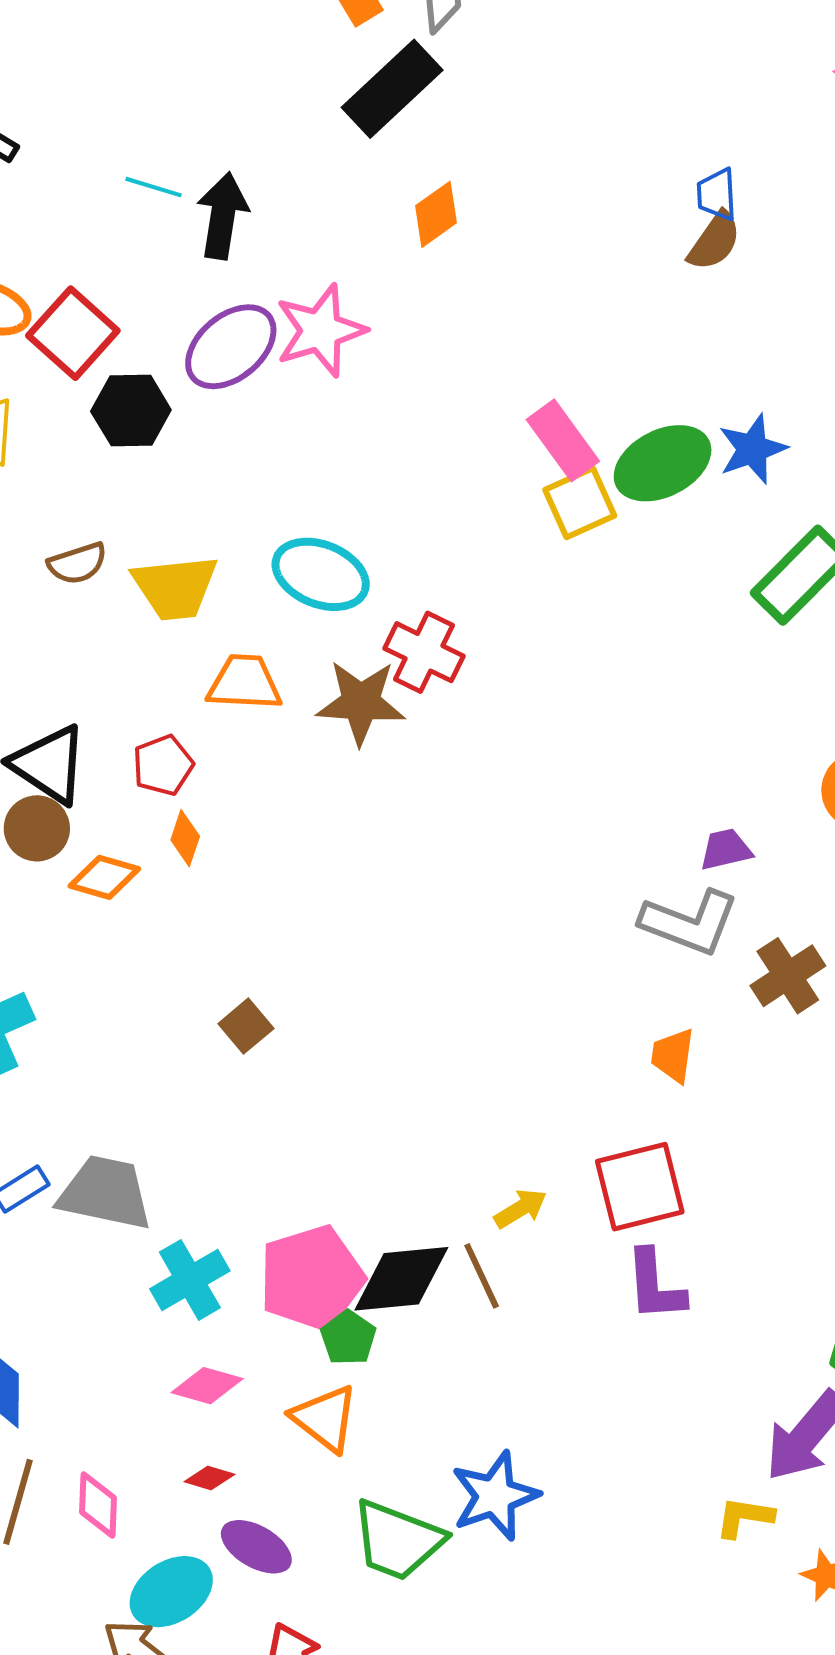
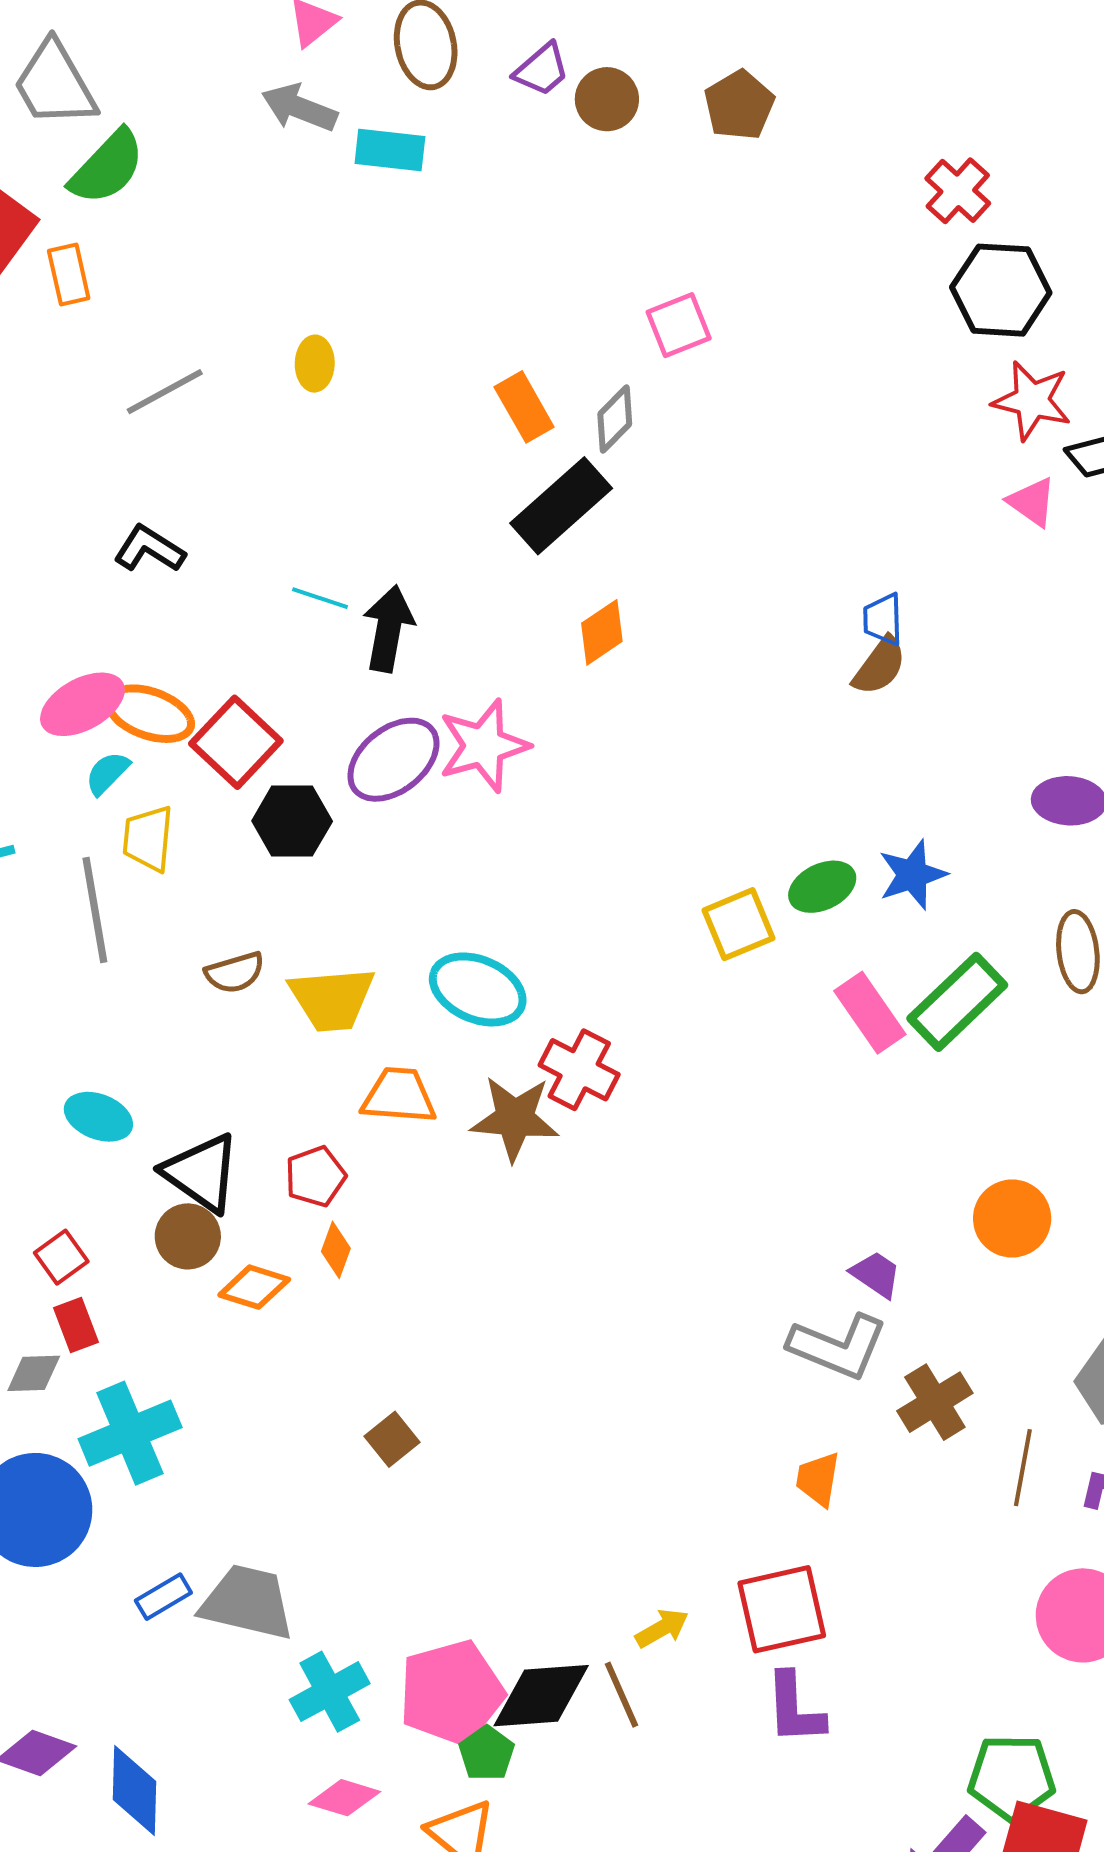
pink rectangle: (563, 440) -> (870, 1013), moved
green ellipse: (663, 463) -> (822, 887), size x0.7
purple trapezoid: (726, 849) -> (876, 1274), turned 46

